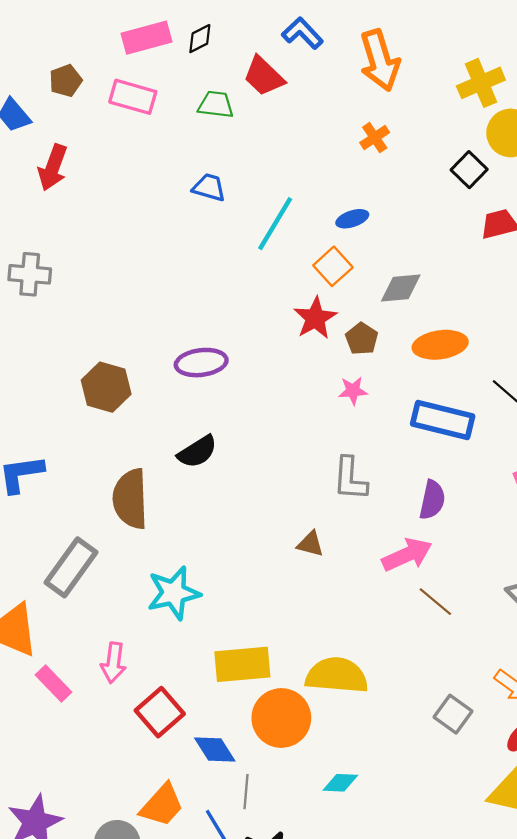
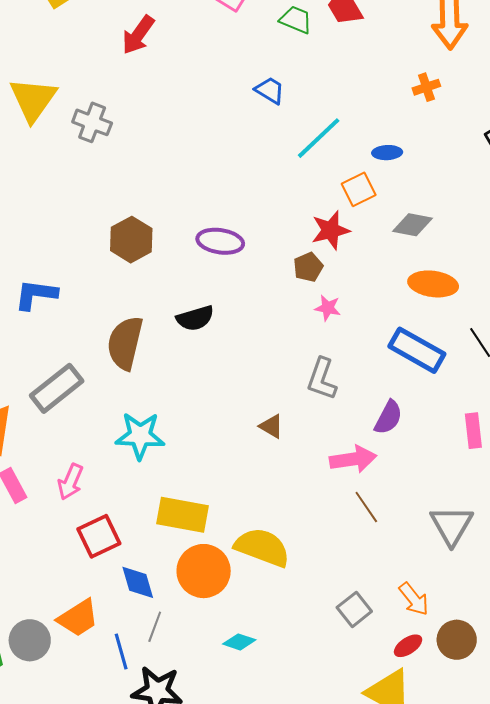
brown pentagon: (362, 339) -> (308, 267), moved
pink star: (353, 391) -> (328, 308), moved

